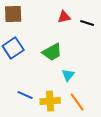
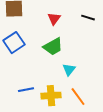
red triangle: (64, 17) -> (54, 19), moved, turned -40
blue line: (25, 95) -> (26, 90), turned -35

